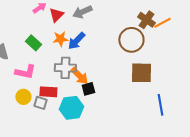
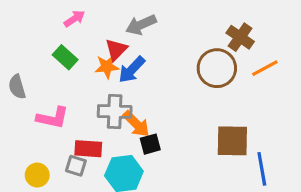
red triangle: (56, 15) -> (116, 50), moved
orange line: (162, 23) -> (265, 68), moved
green rectangle: (33, 43) -> (65, 57), moved
brown square: (141, 73) -> (232, 141), moved
yellow circle: (23, 97) -> (37, 175), moved

